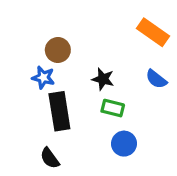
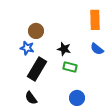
orange rectangle: (153, 32) -> (95, 20), turned 54
black rectangle: (59, 111) -> (37, 69), turned 40
blue circle: (124, 144) -> (77, 98), moved

